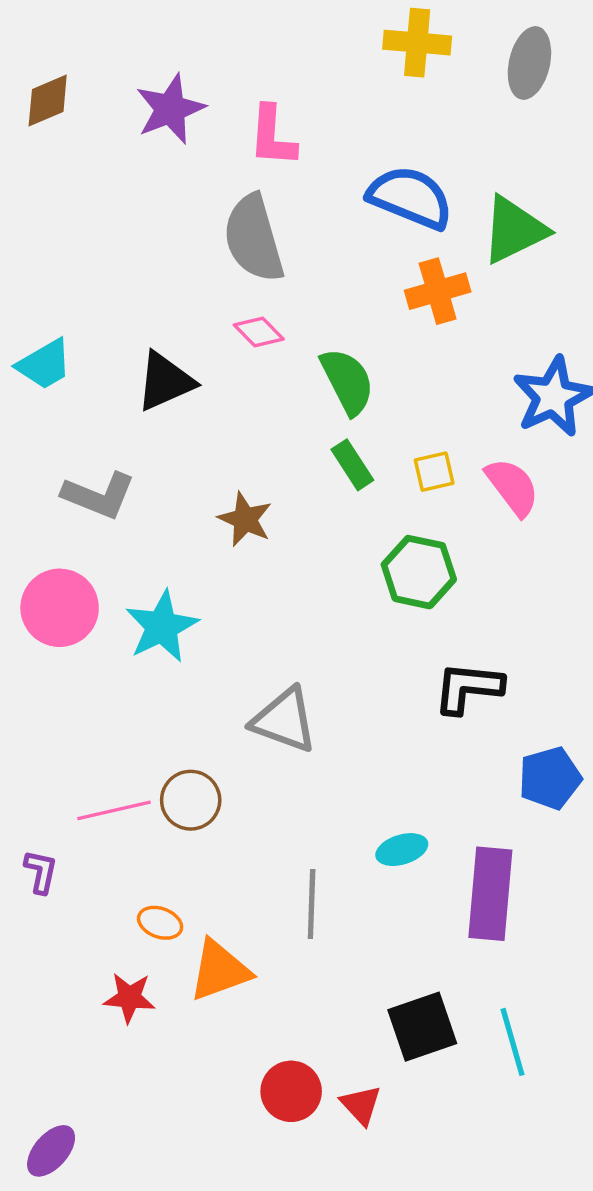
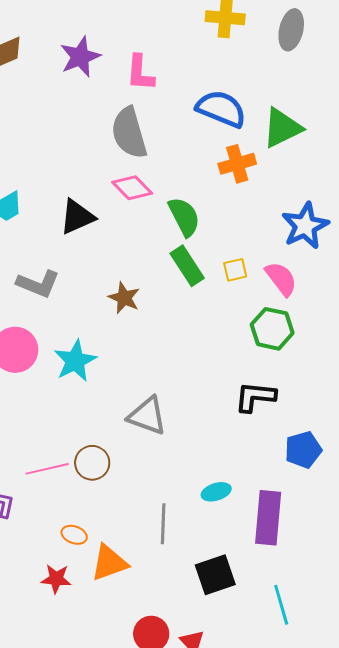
pink diamond: (259, 332) -> (132, 188), size x1.4
green rectangle: (352, 465) -> (187, 266), size x1.4
green hexagon: (419, 572) -> (272, 329), moved
black square: (422, 1027) -> (215, 575), moved

